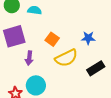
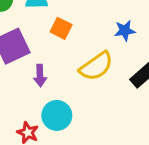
orange square: (52, 39) -> (61, 28), moved

